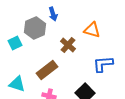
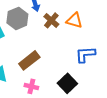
brown cross: (68, 45) -> (51, 20), moved

